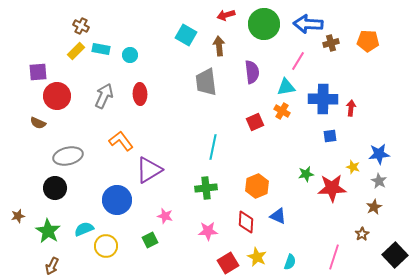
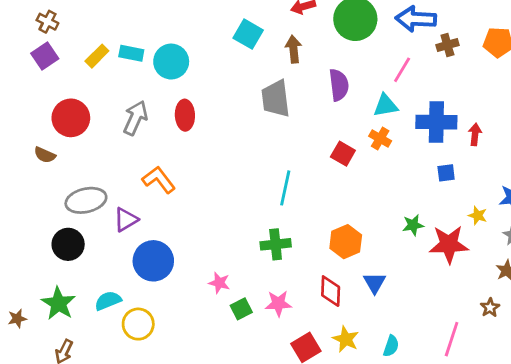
brown cross: (81, 26) -> (47, 22), moved
cyan circle: (130, 55) -> (171, 62), size x1.6
purple square: (38, 72) -> (45, 56), moved, turned -30
red square: (255, 122) -> (343, 154), turned -36
purple triangle: (149, 170) -> (126, 220), moved, size x0.7
brown star: (18, 216) -> (17, 319), moved
blue triangle: (278, 216) -> (375, 283), turned 36
green square: (150, 240) -> (241, 309), moved

